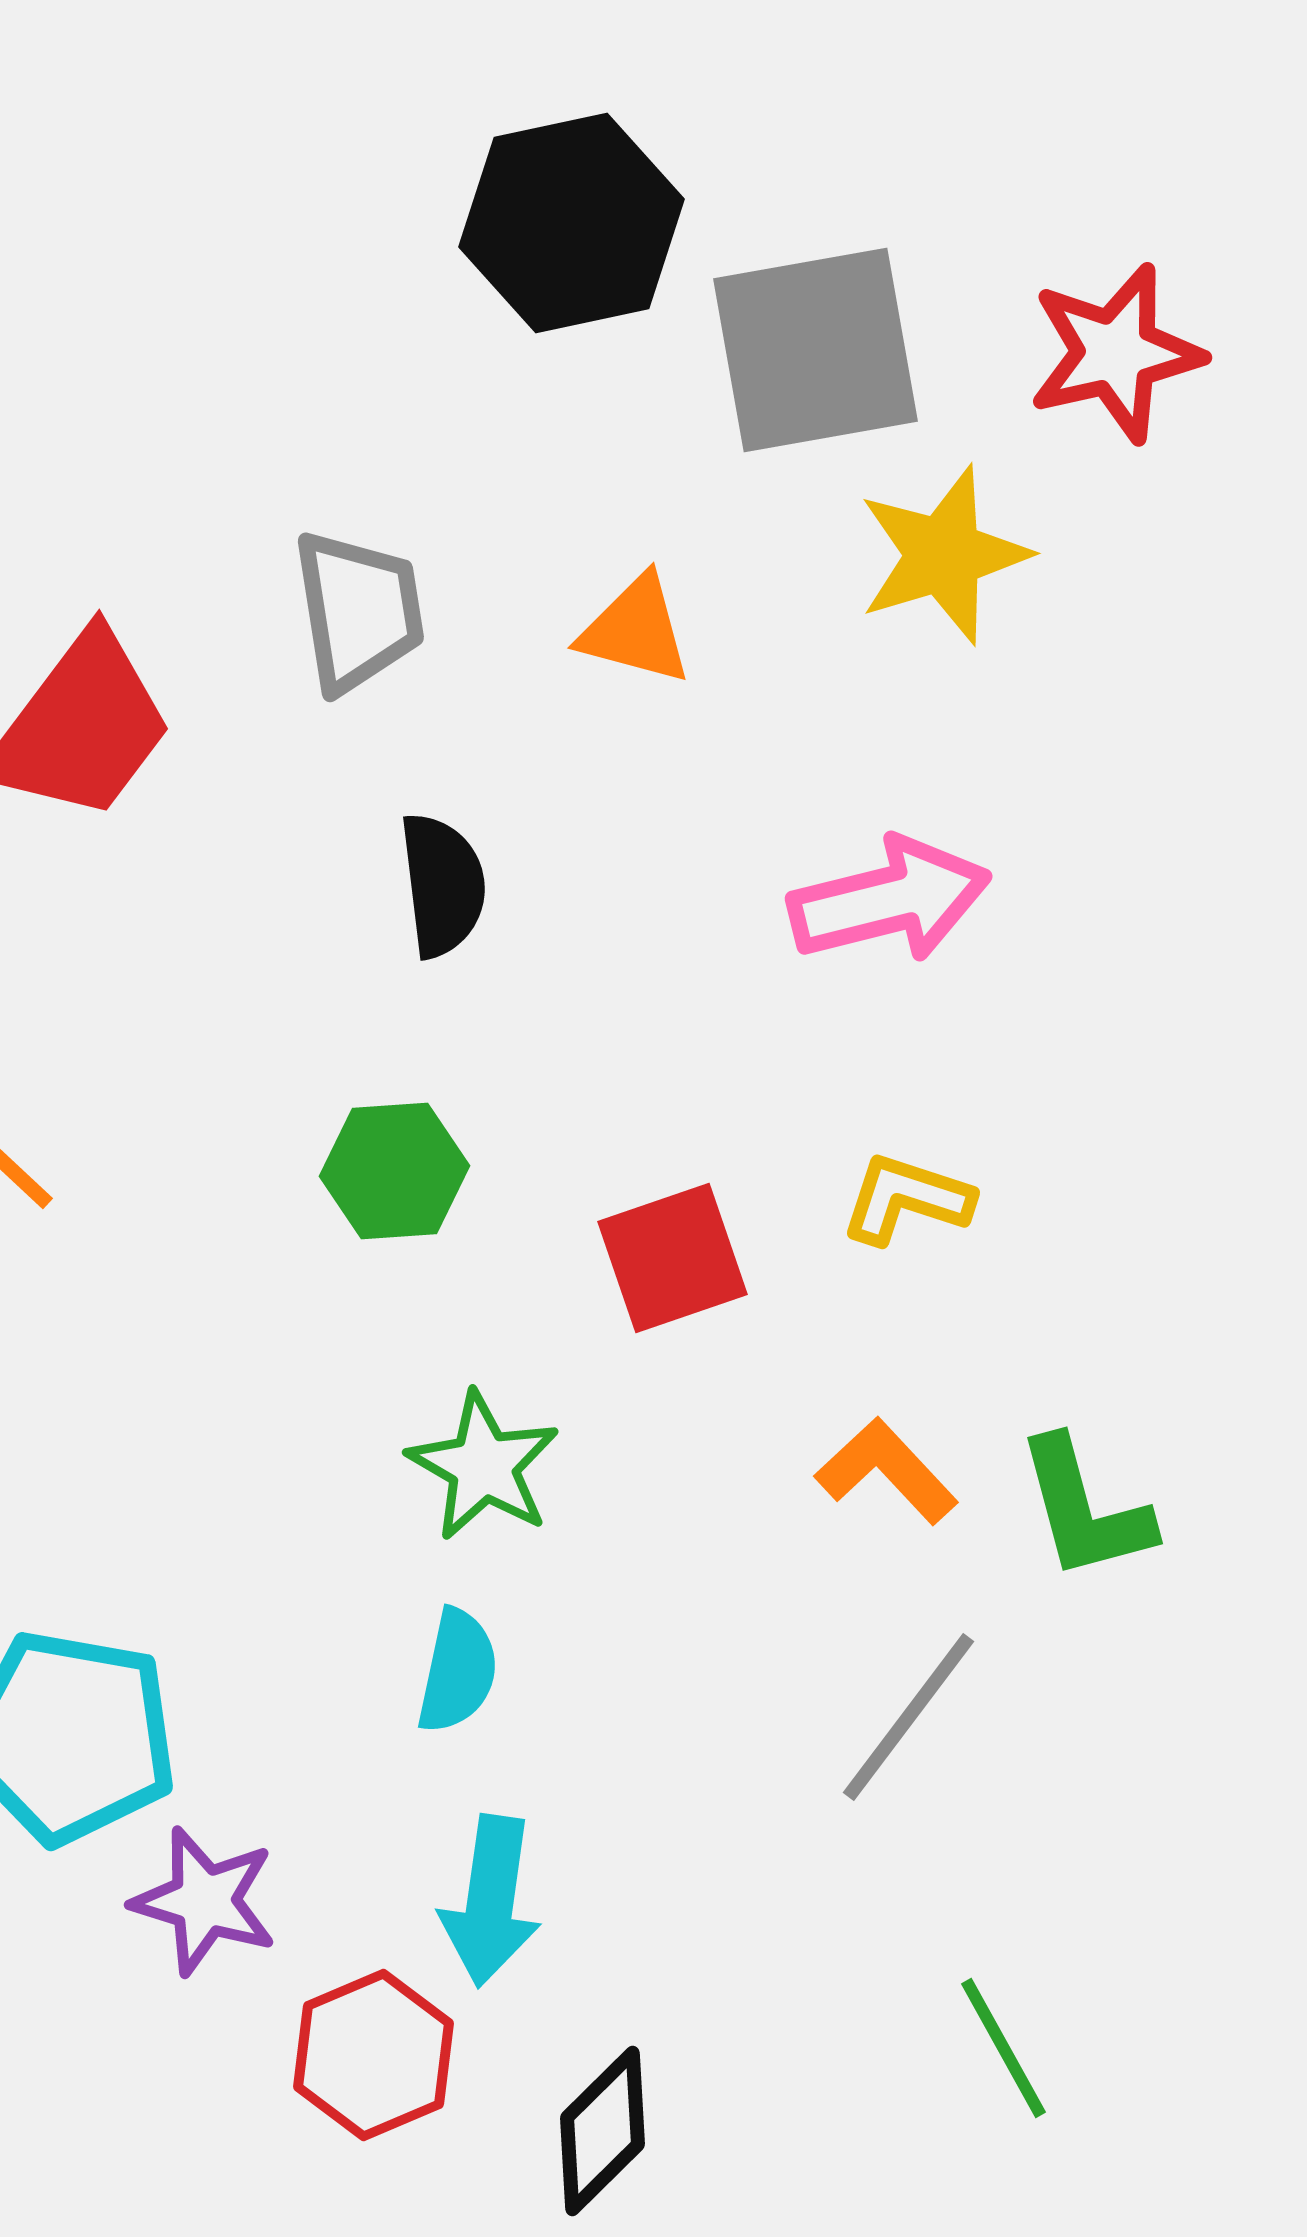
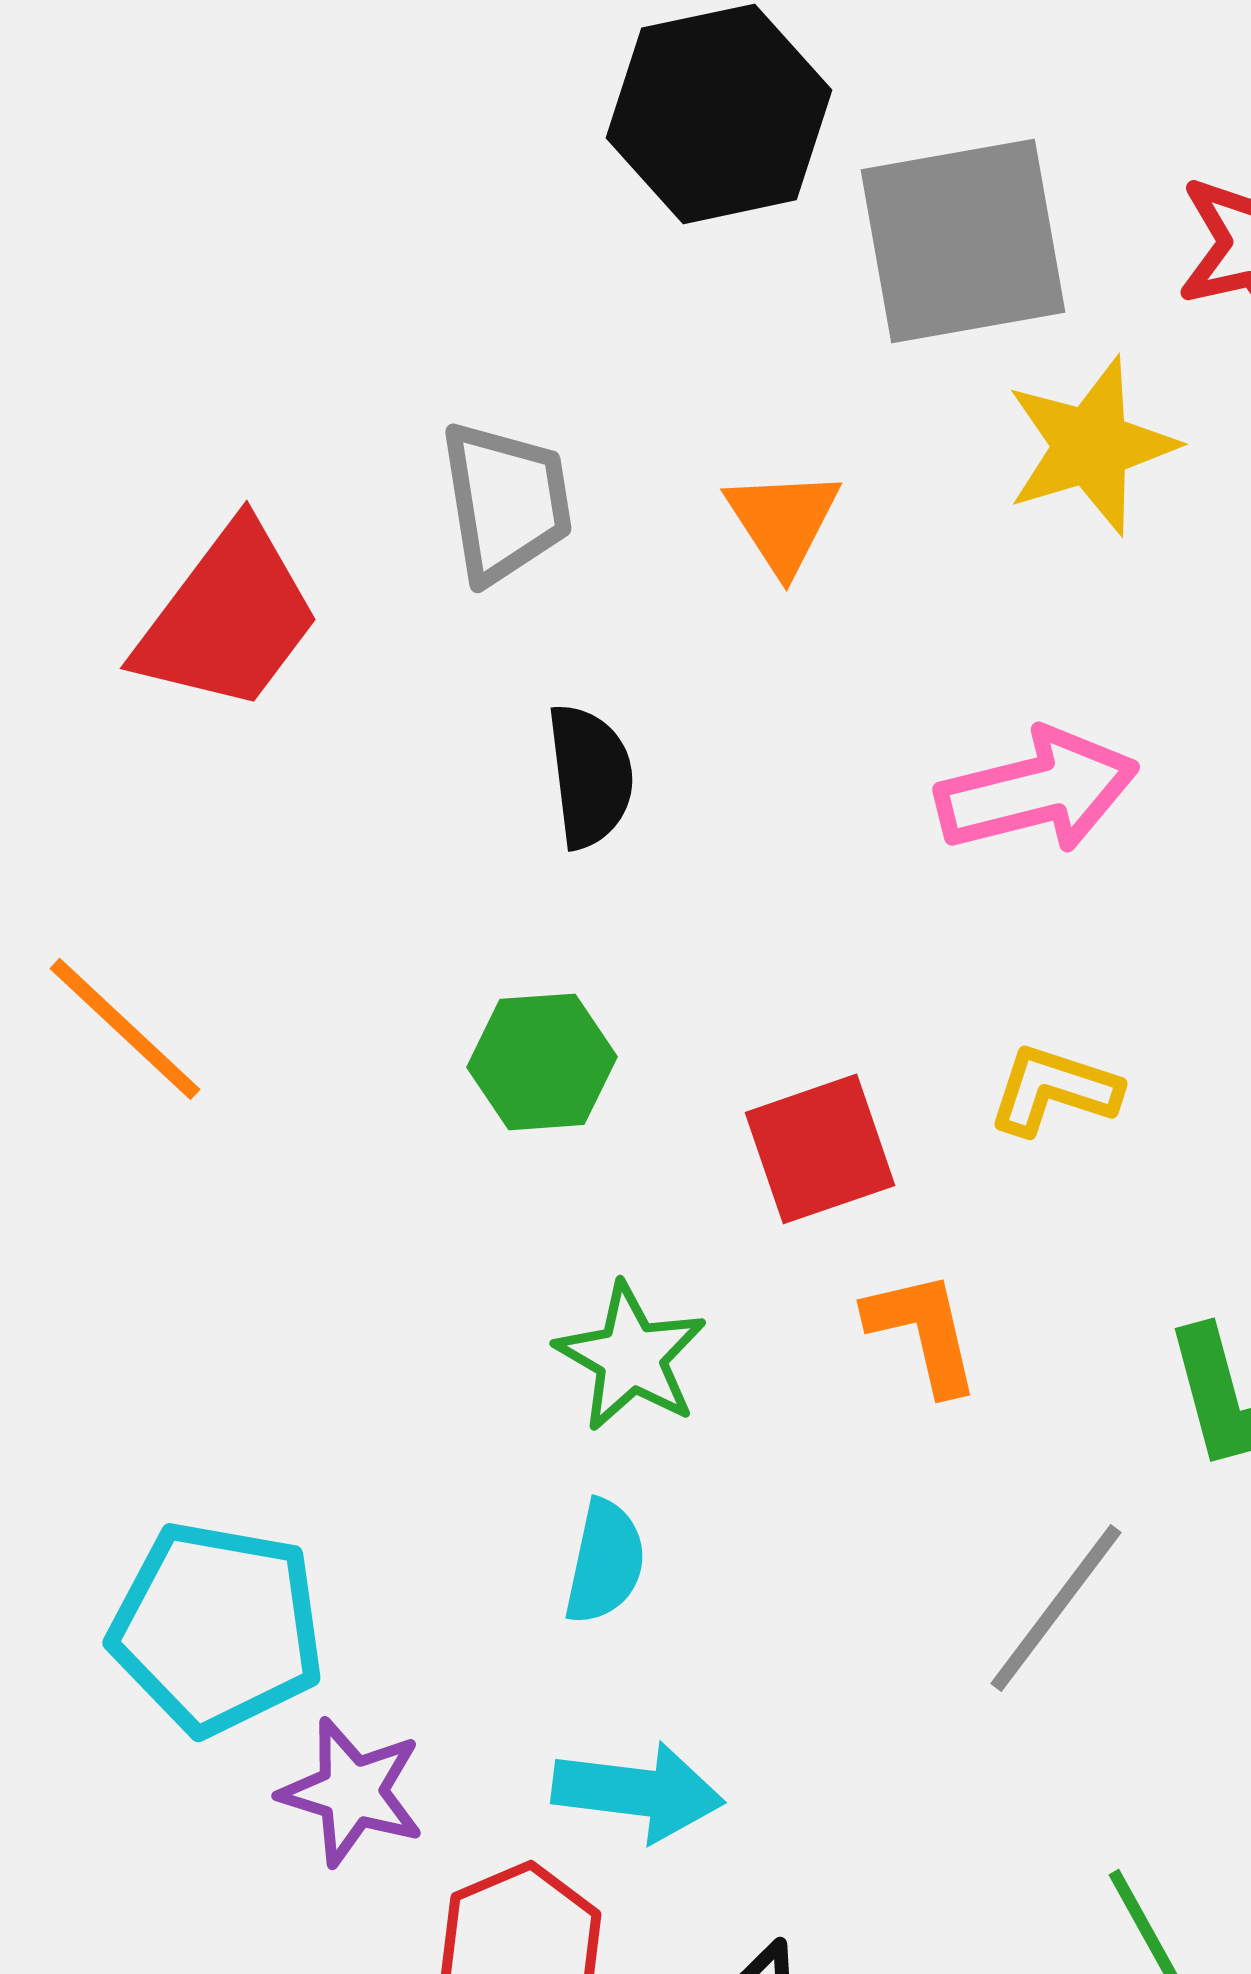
orange triangle: (636, 630) -> (783, 521), turned 42
orange L-shape: (886, 1471) -> (923, 1332), moved, turned 30
cyan arrow: (490, 1901) -> (638, 1792), turned -91

